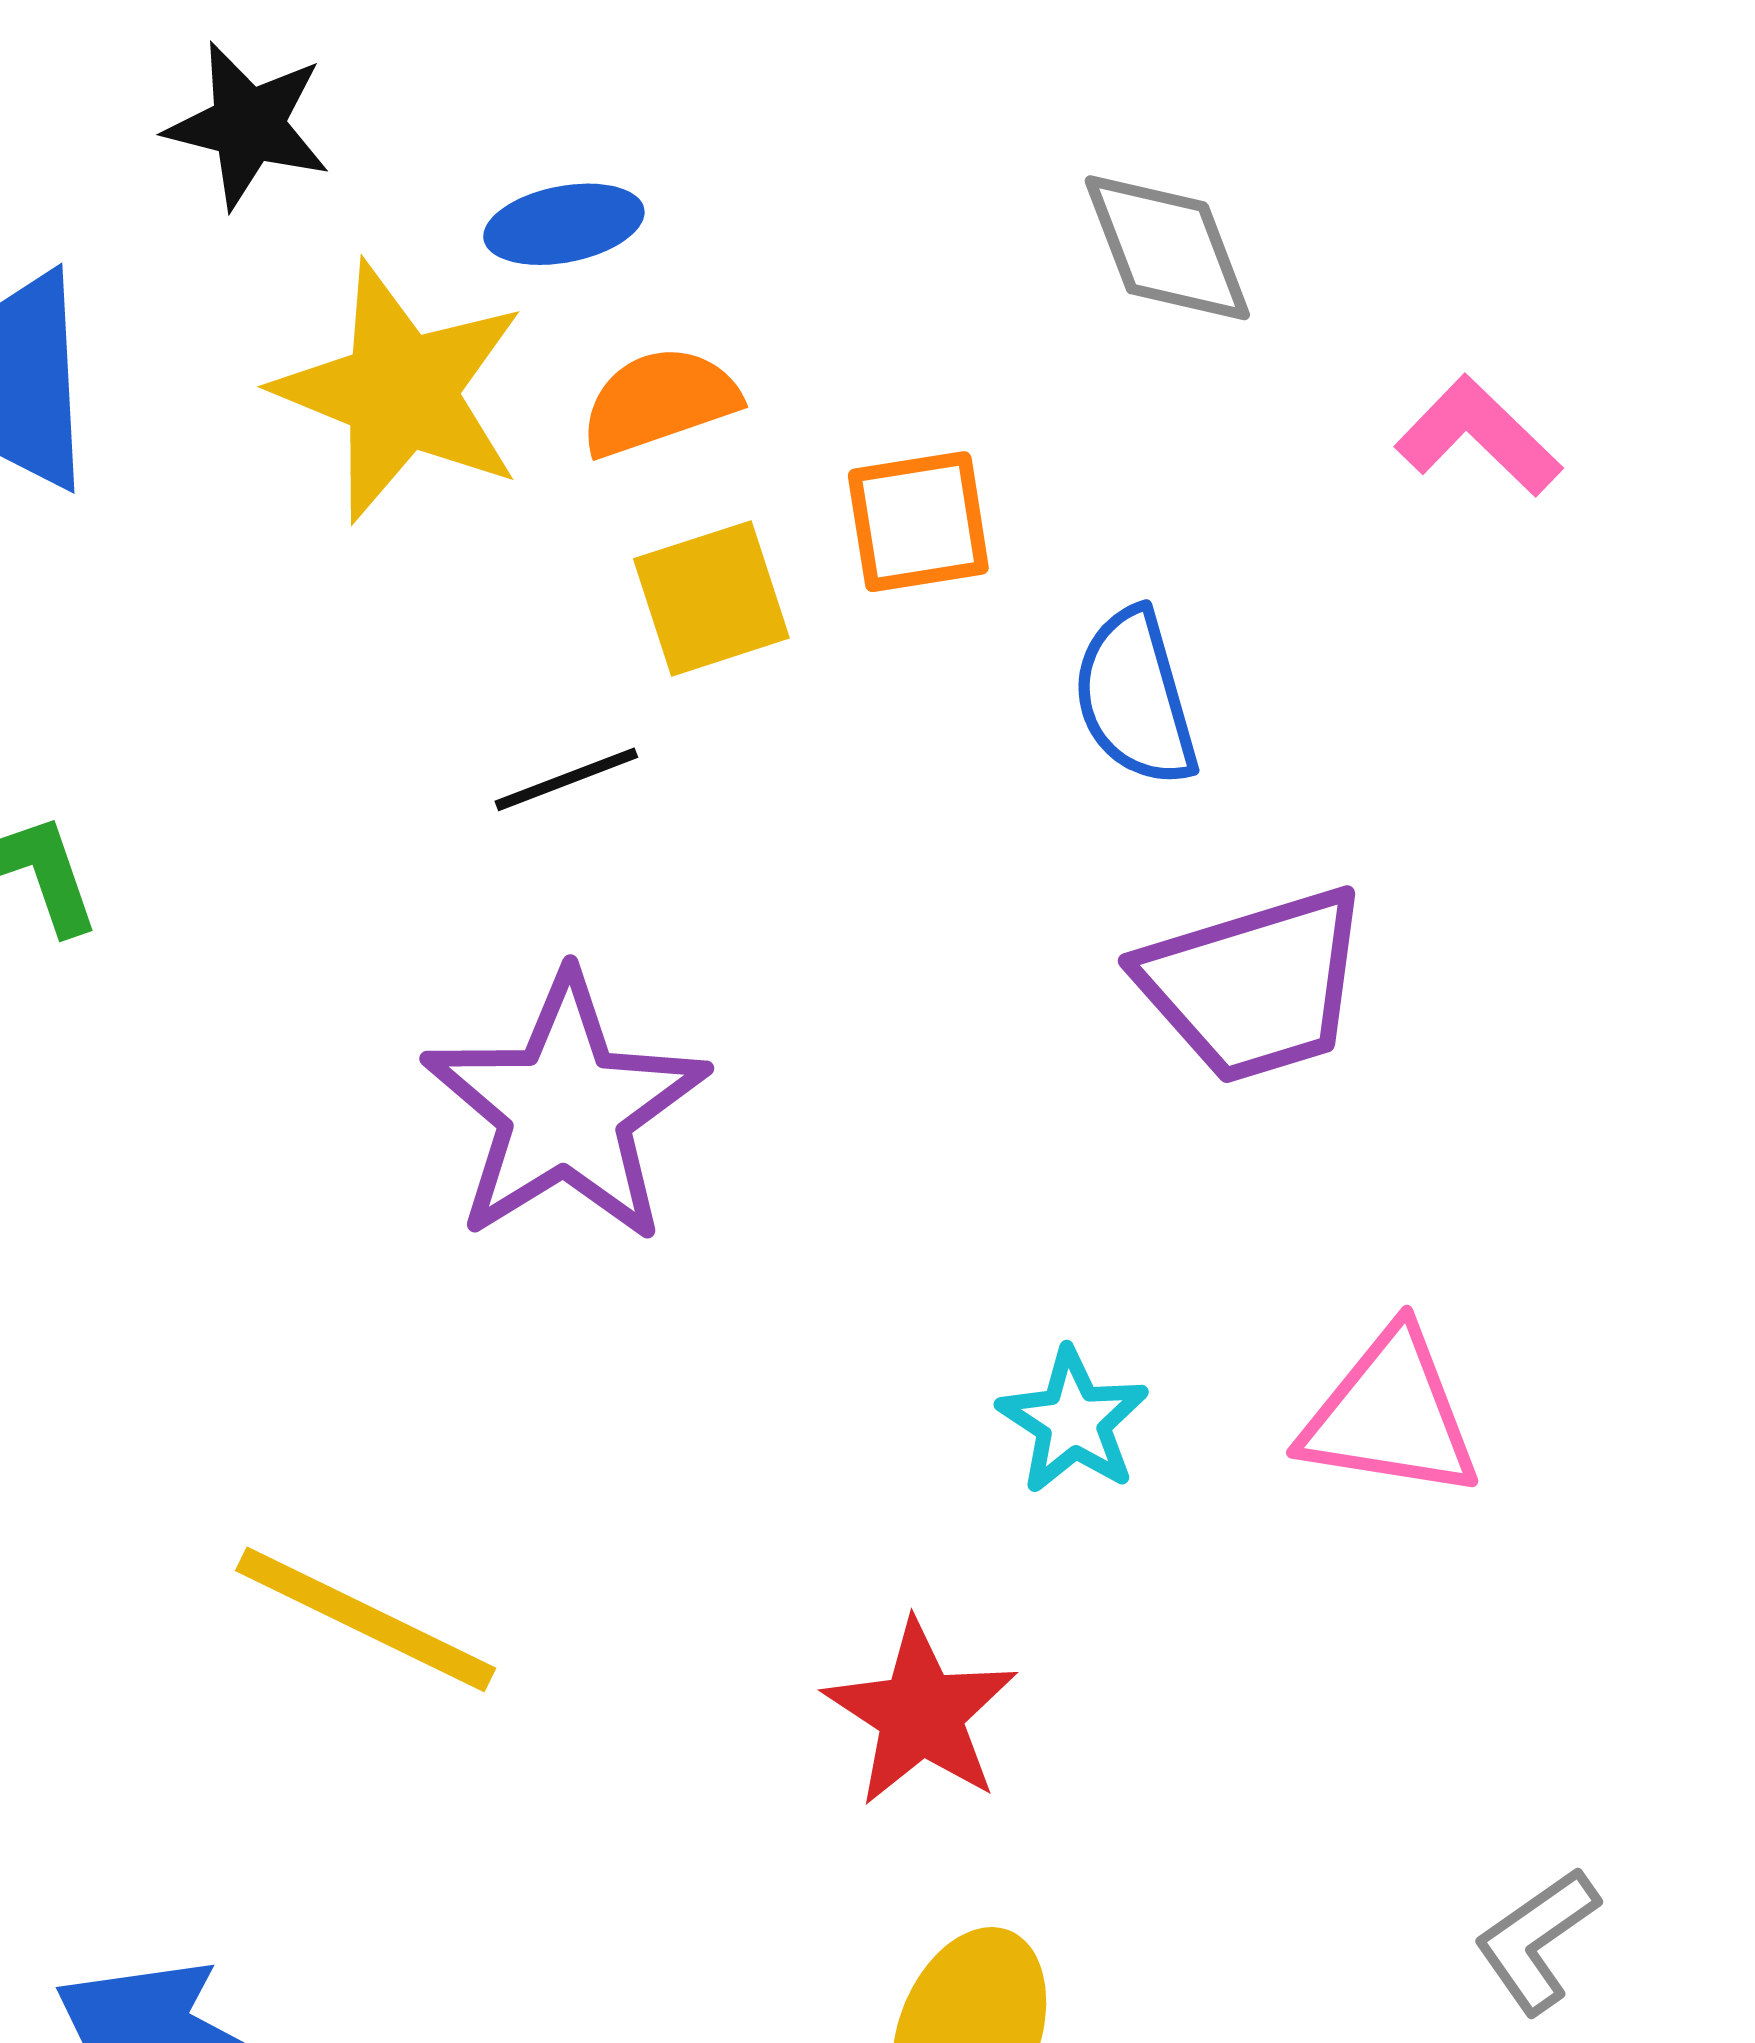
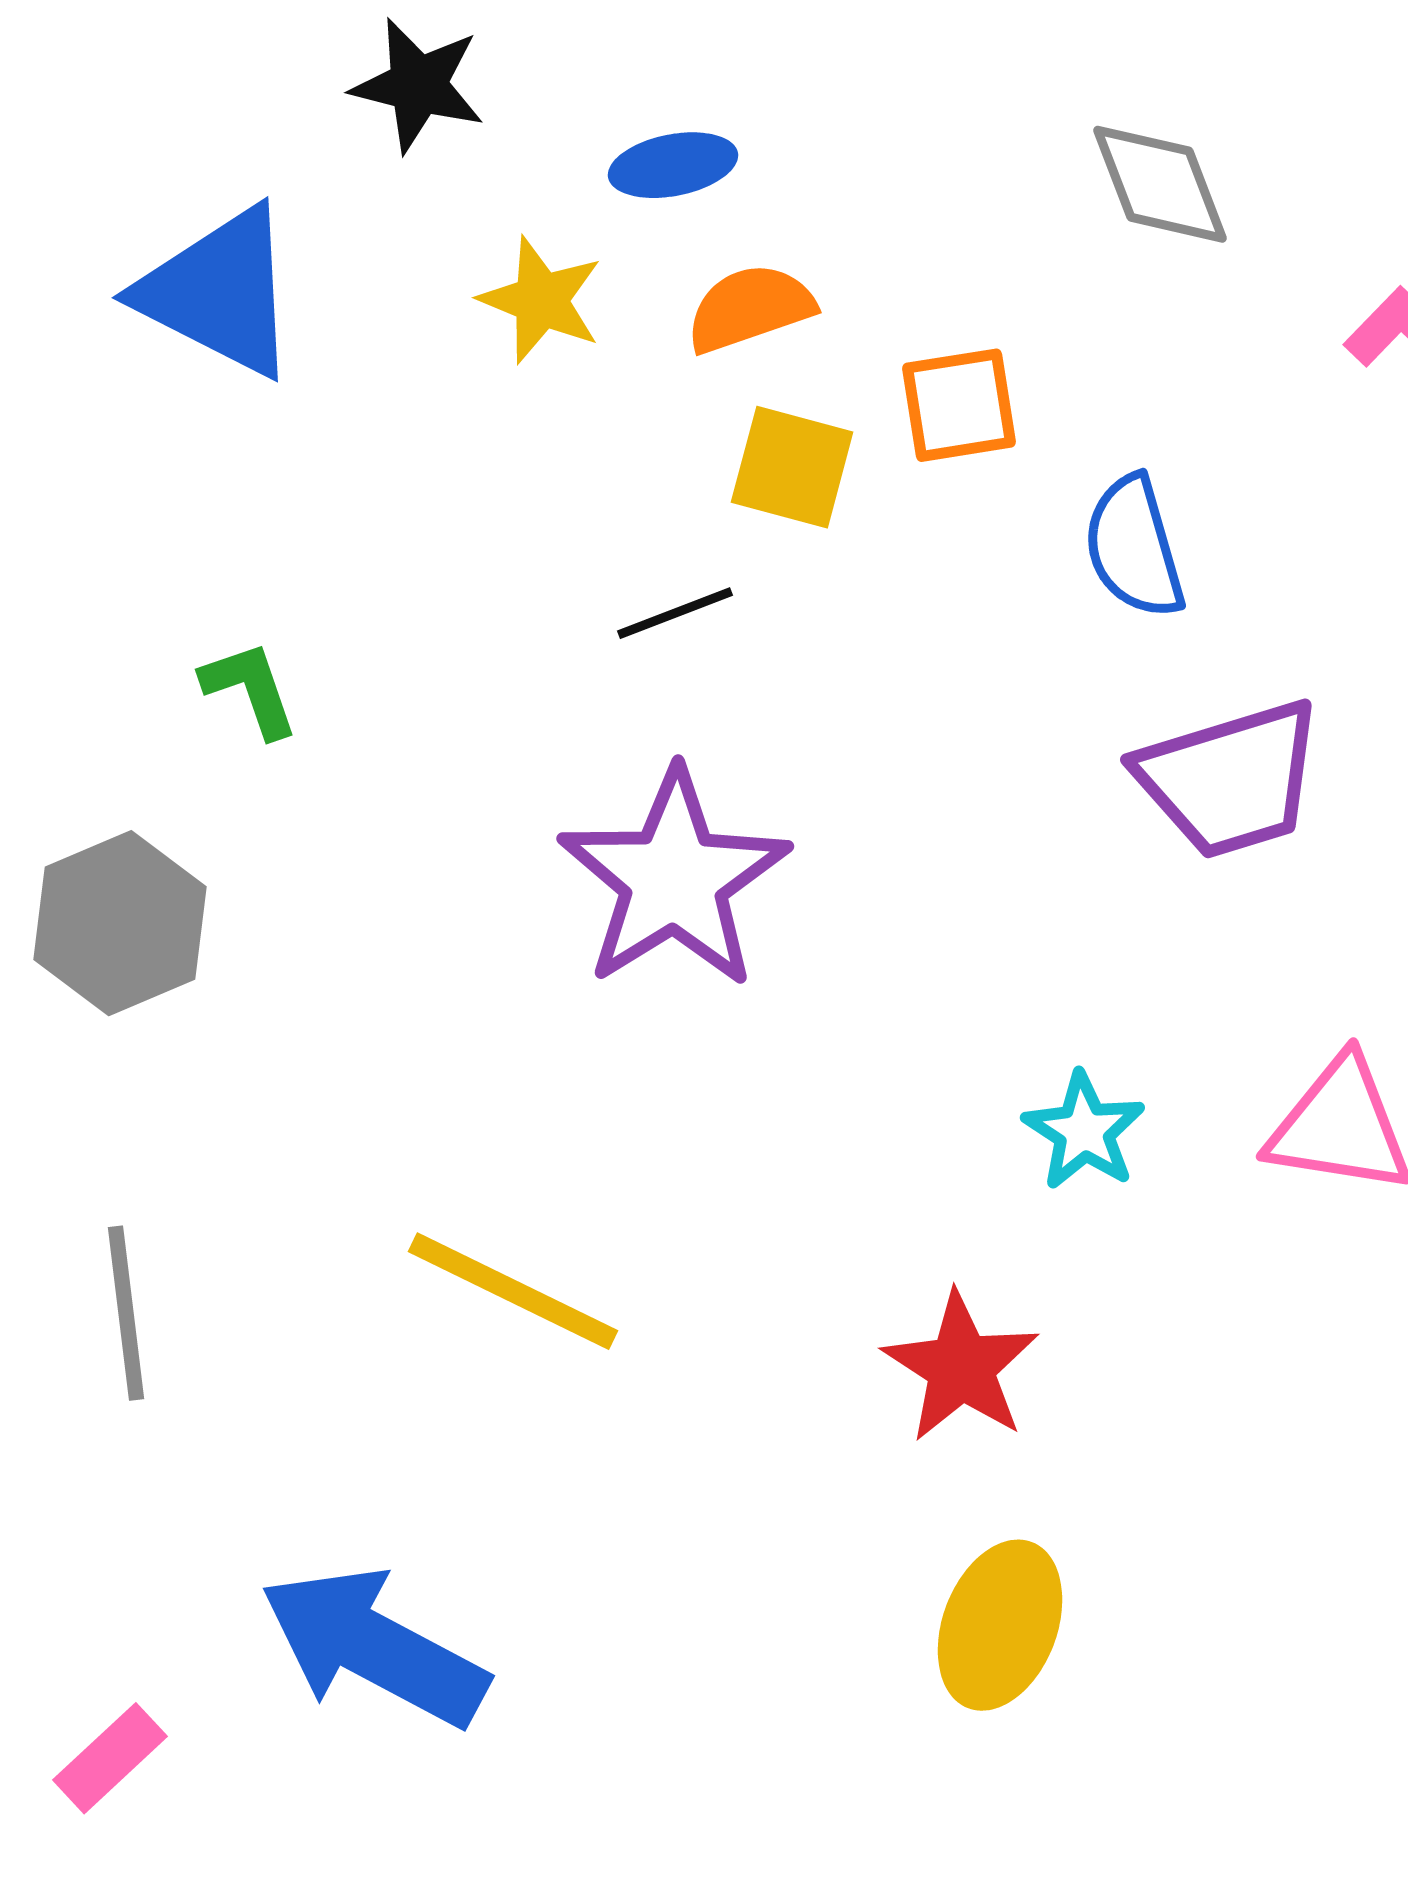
yellow star: (400, 392) -> (541, 300), size x0.6
yellow square: (711, 598) -> (792, 467), turned 33

